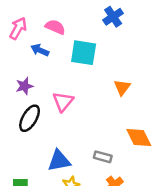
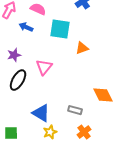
orange triangle: (122, 87) -> (82, 48), moved, turned 32
blue triangle: (59, 161) -> (41, 113), turned 42

